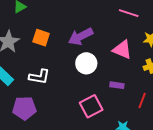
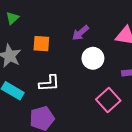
purple arrow: (81, 36) -> (81, 33), size x0.7

